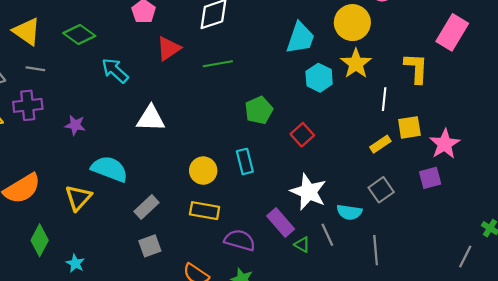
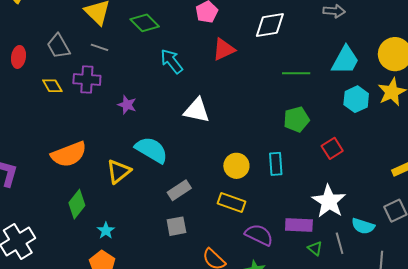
green line: (218, 64) -> (296, 73), moved
purple rectangle: (281, 223) -> (299, 225), turned -56

